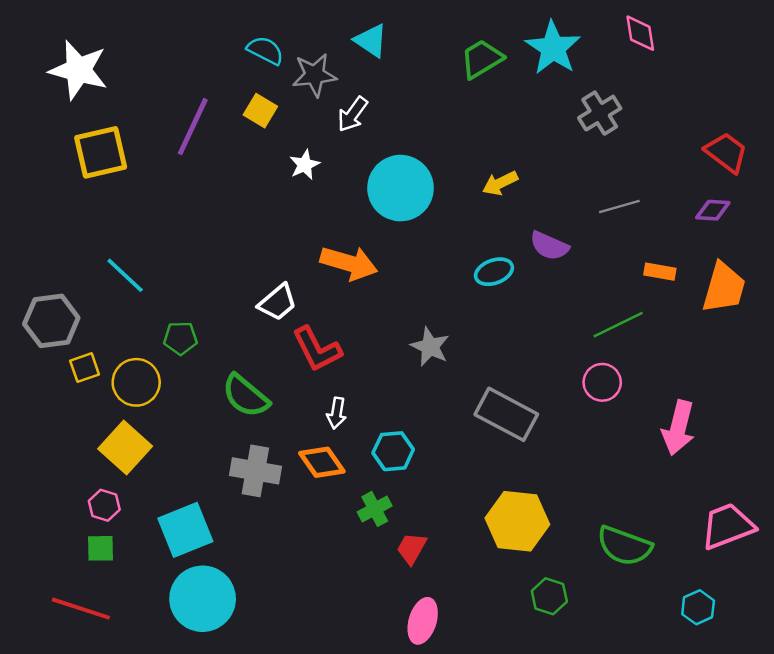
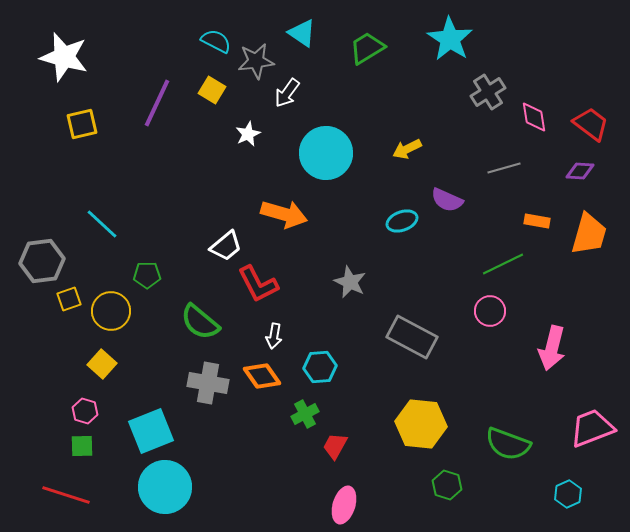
pink diamond: (640, 33) -> (534, 117), moved
green trapezoid: (482, 59) -> (367, 48), moved
yellow square: (101, 152) -> (82, 124), size x0.7
yellow square: (125, 447) -> (102, 364), size x0.7

